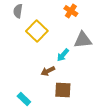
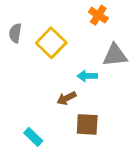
gray semicircle: (18, 11) -> (15, 33), moved
cyan arrow: (63, 55) -> (87, 76), turned 48

